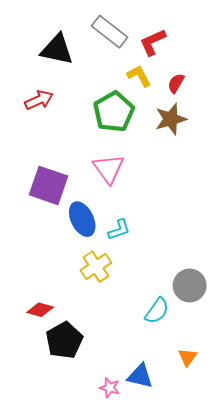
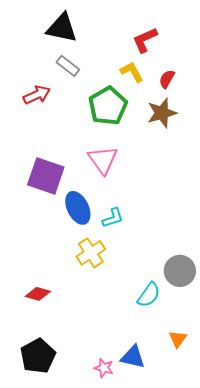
gray rectangle: (110, 32) -> (68, 66), moved, size x0.7
black triangle: (57, 50) -> (62, 28), moved
black pentagon: (64, 340) -> (38, 356), moved

